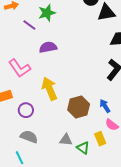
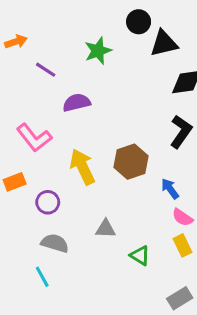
green star: (47, 13) -> (98, 51), moved
brown hexagon: (79, 107) -> (131, 162), moved
yellow rectangle: (100, 139) -> (183, 245), moved
gray triangle: (66, 140) -> (106, 229), moved

